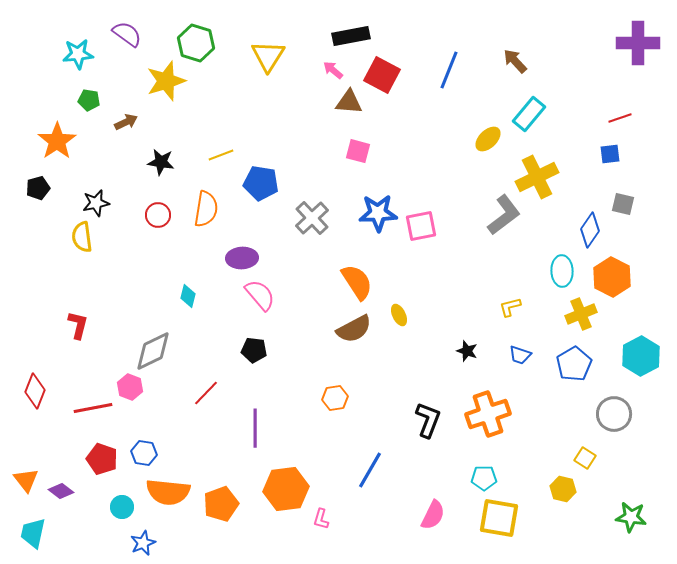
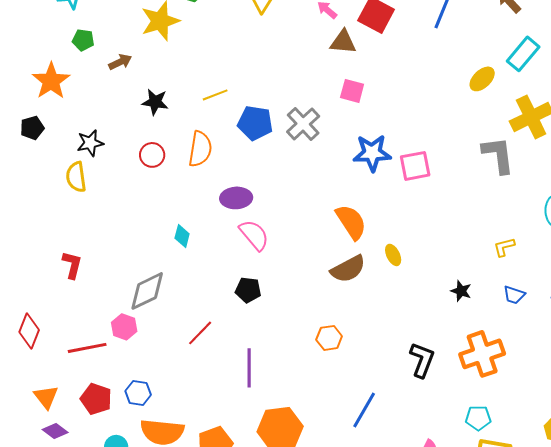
gray L-shape: (504, 215) -> (498, 155), turned -60
gray cross: (312, 218) -> (303, 124), moved
orange triangle: (26, 480) -> (46, 397), moved

